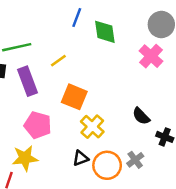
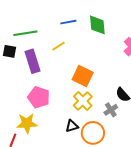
blue line: (77, 17) -> (68, 22), moved, turned 56
orange square: (74, 97) -> (83, 76), moved
gray cross: (135, 160) -> (111, 110), moved

